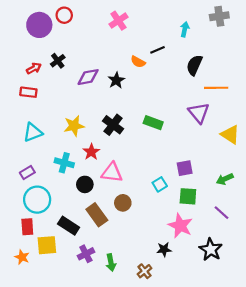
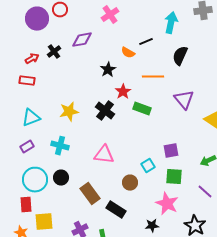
cyan arrow: (185, 29) -> (171, 23), size x1.5
purple diamond: (88, 77) -> (82, 40), moved
orange line: (216, 88) -> (153, 77), moved
red star: (91, 152) -> (123, 92), moved
purple rectangle: (27, 172) -> (27, 147), moved
black circle: (85, 184) -> (61, 178), moved
brown circle: (123, 203) -> (130, 183), moved
black rectangle: (69, 226) -> (116, 210), moved

